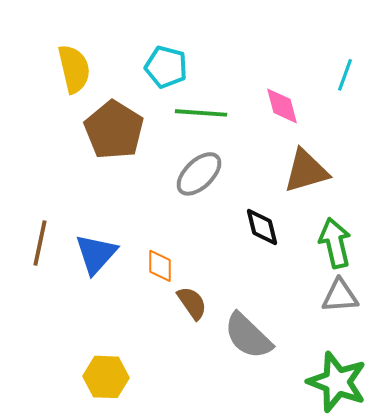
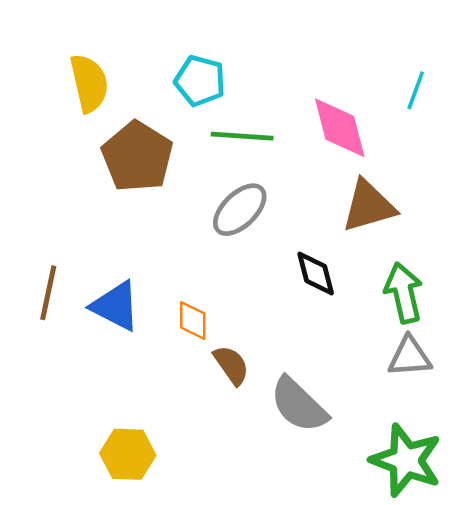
pink diamond: (282, 106) -> (340, 128), size x1.4
blue triangle: (96, 254) -> (116, 306), turned -45

